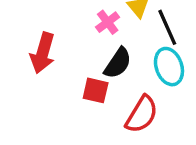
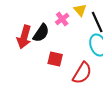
black semicircle: (118, 63) -> (41, 33), moved

